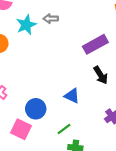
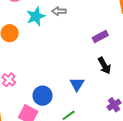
purple rectangle: (95, 44) -> (100, 36), size x0.7
blue triangle: (72, 96) -> (77, 84), turned 35

